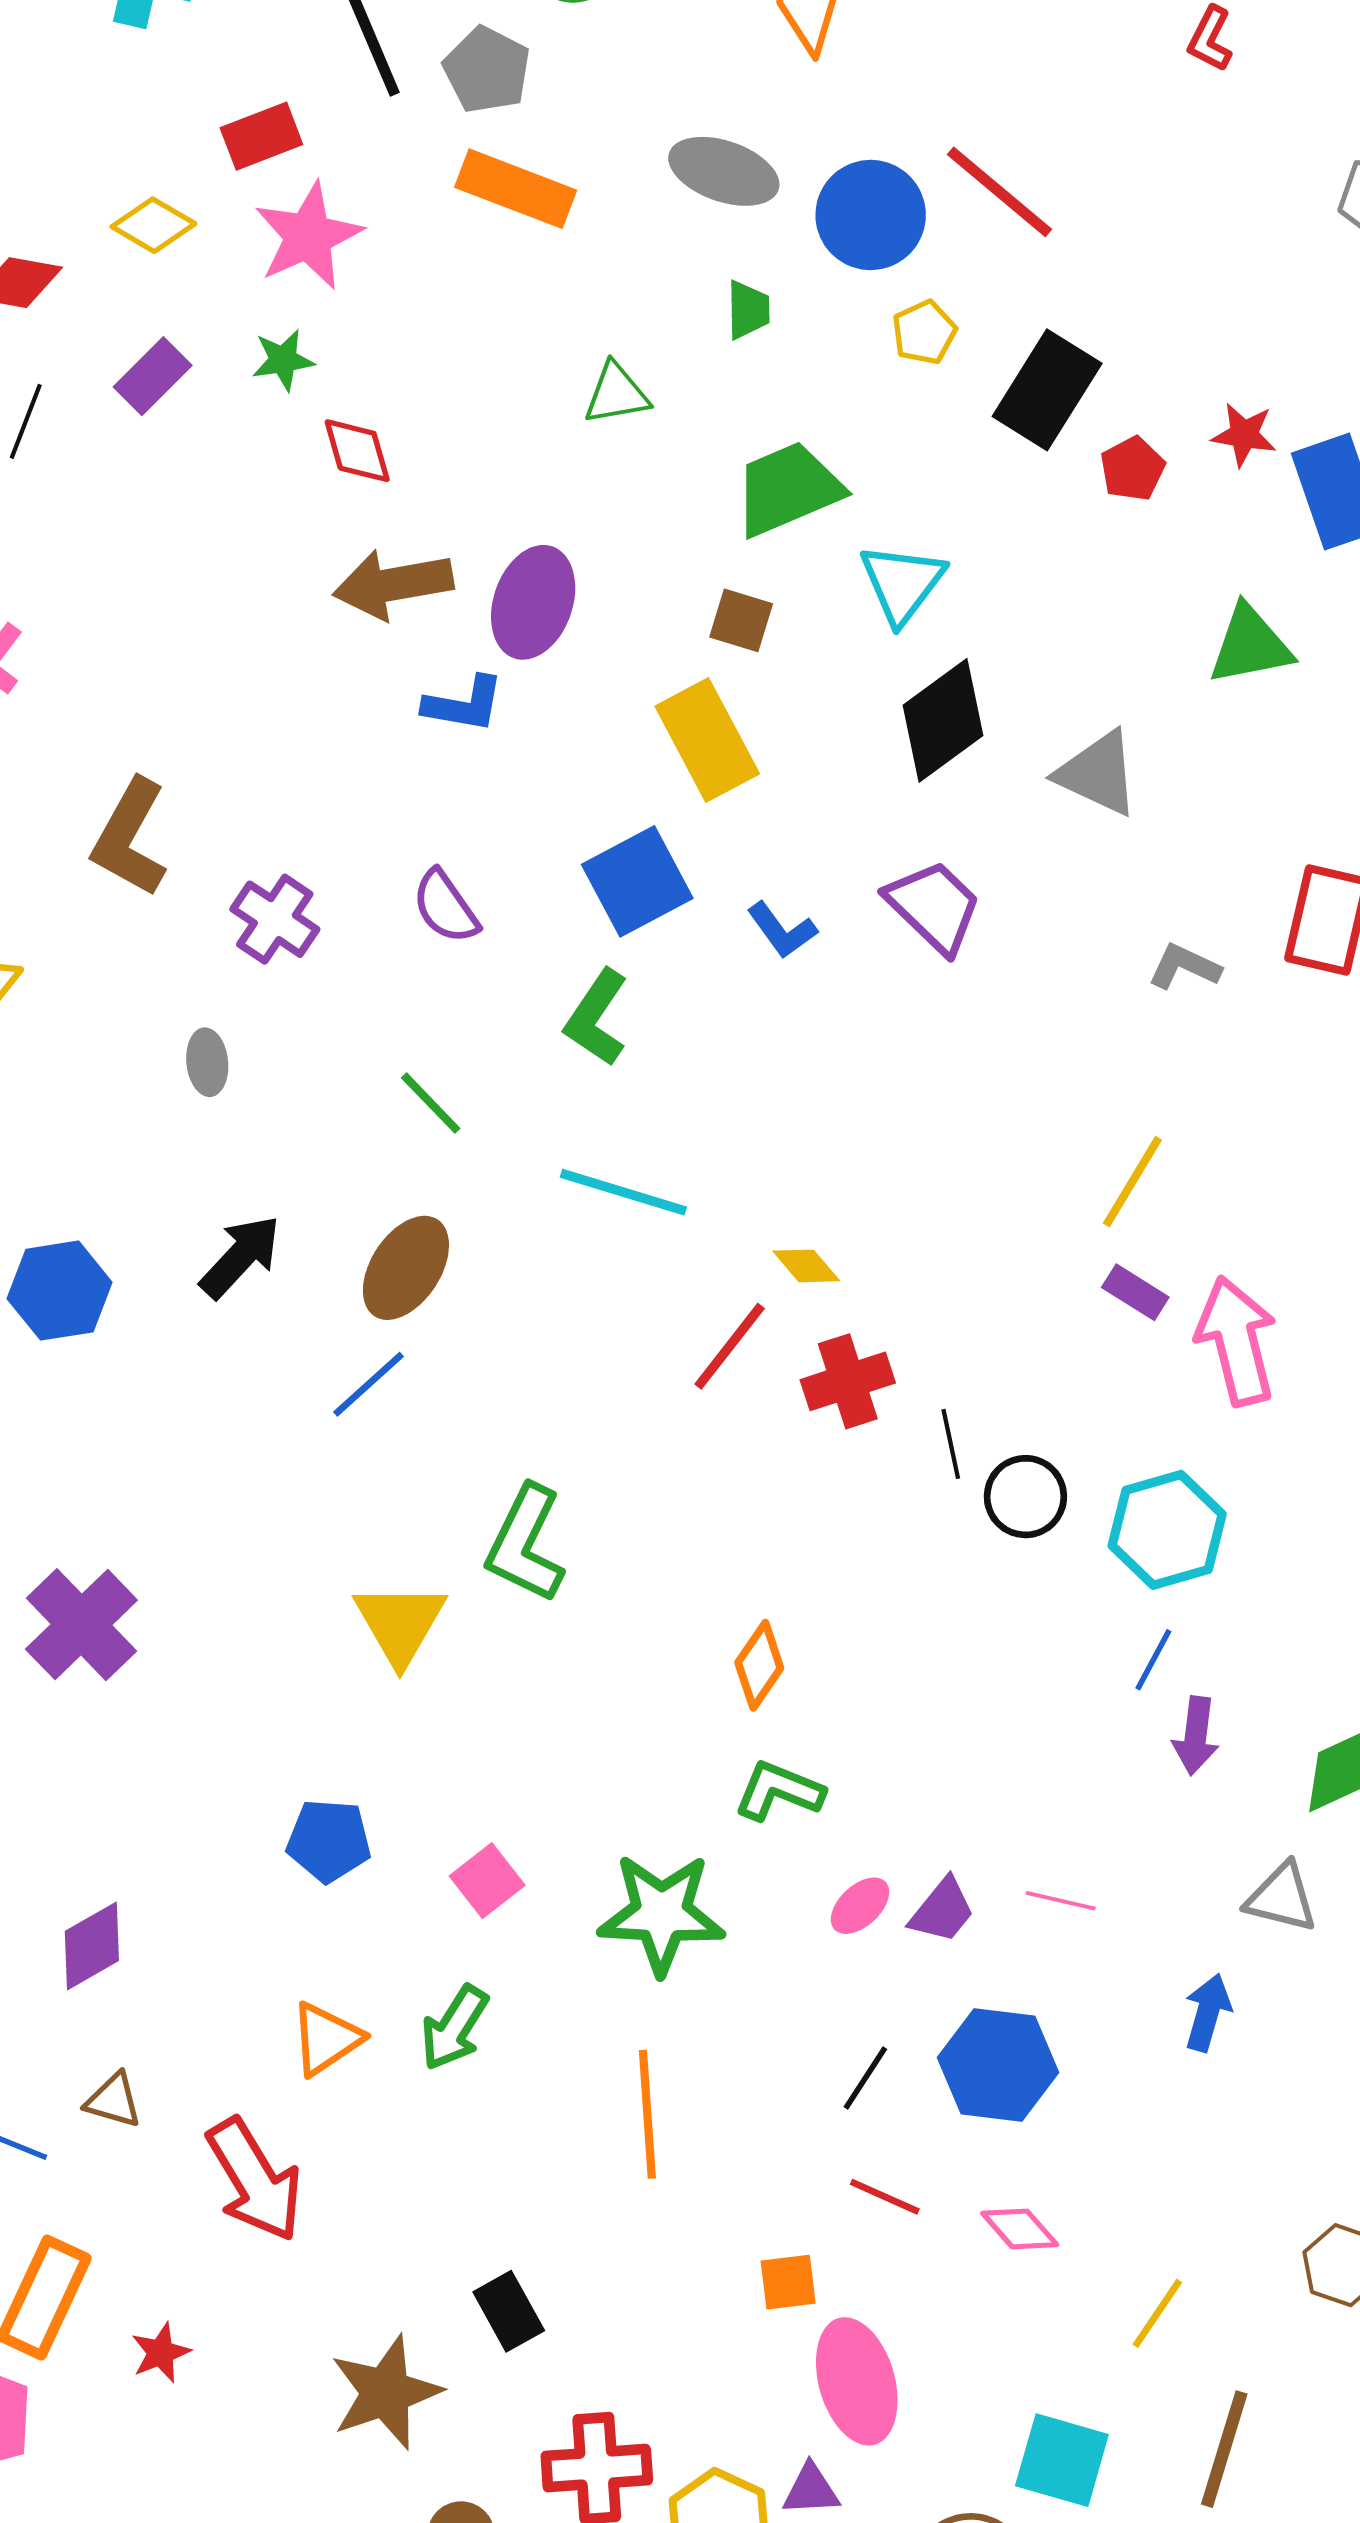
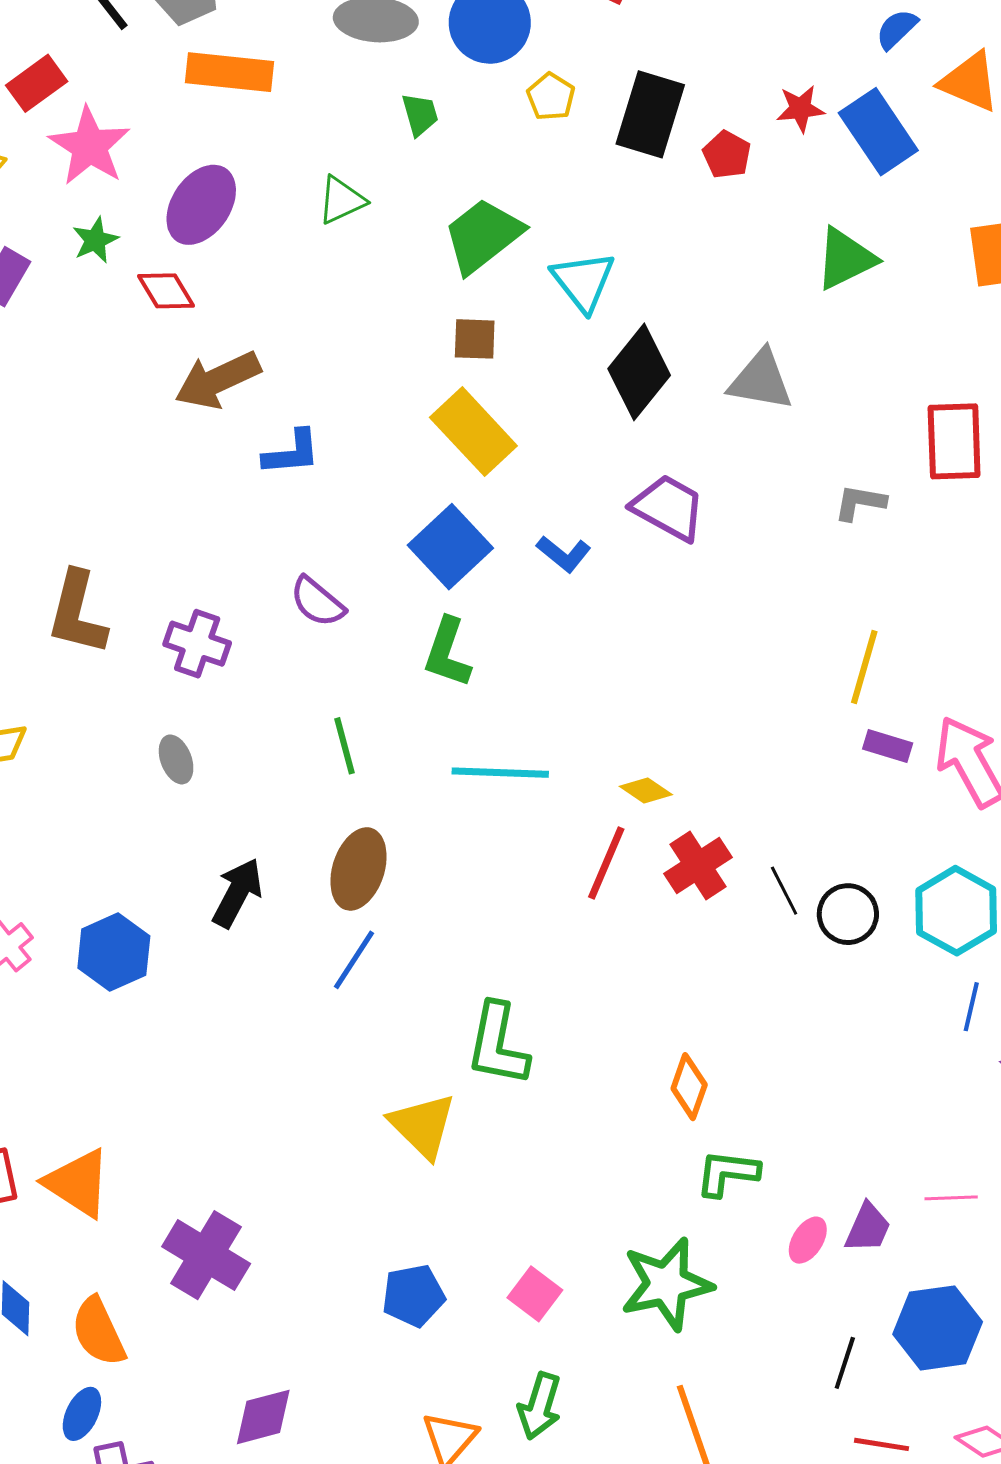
purple ellipse: (533, 602) -> (201, 205), moved, turned 30
green line: (431, 1103) -> (345, 746), turned 44
purple cross: (81, 1625) -> (206, 1255), moved
purple diamond: (92, 1946) -> (263, 1417), turned 30

